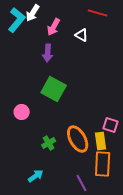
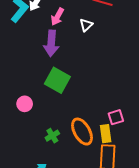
white triangle: (82, 35) -> (86, 25), turned 48
purple arrow: (48, 53) -> (51, 43), size x1.4
pink square: (111, 125) -> (116, 117), turned -35

